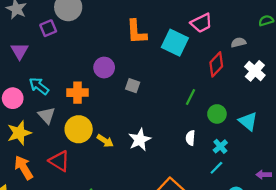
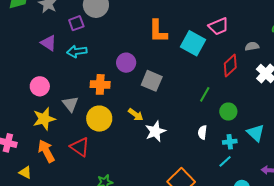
purple triangle: (19, 51) -> (49, 43), turned -30
cyan arrow: (39, 86) -> (77, 51), moved, turned -48
gray square: (133, 86) -> (152, 81), size x1.5
cyan triangle: (248, 121) -> (256, 133), moved
yellow arrow: (105, 141) -> (136, 115), moved
cyan cross: (220, 146) -> (230, 142), turned 32

